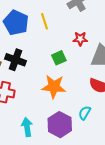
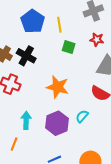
red star: (80, 39) -> (97, 40), moved
green square: (59, 58) -> (69, 47), moved, turned 32

